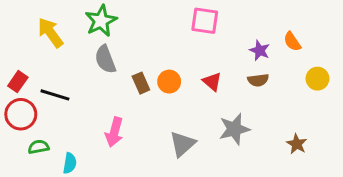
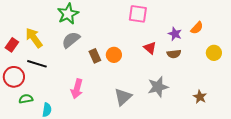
yellow arrow: (50, 33) -> (34, 38), moved
orange semicircle: (292, 42) -> (197, 28), turned -104
gray semicircle: (105, 59) -> (71, 40), turned 72
red rectangle: (18, 82) -> (12, 45), moved
red triangle: (212, 82) -> (150, 48), moved

